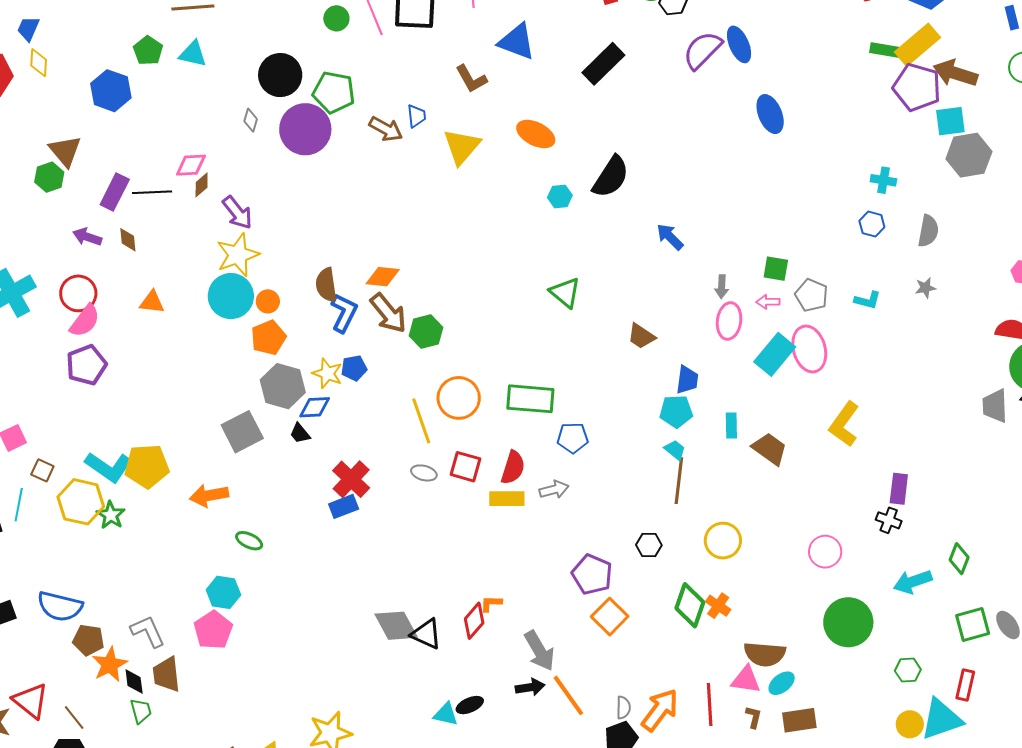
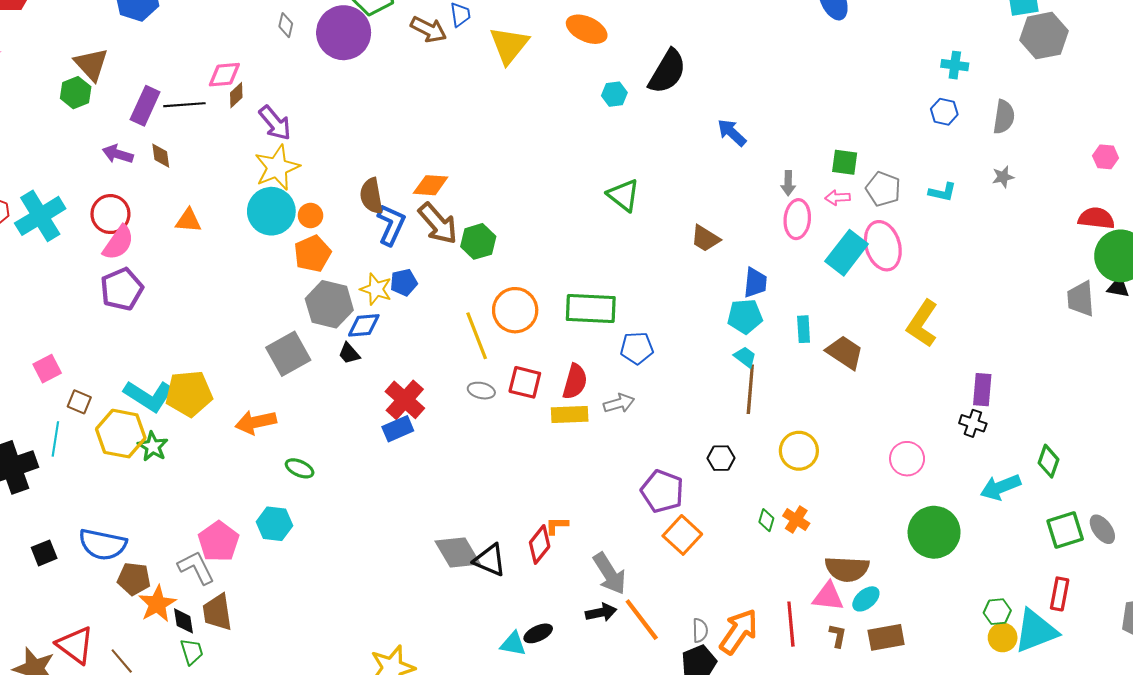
green diamond: (690, 605) -> (766, 520), size x0.5
pink pentagon: (213, 630) -> (219, 541), moved
green hexagon: (908, 670) -> (997, 612), moved

